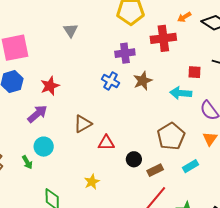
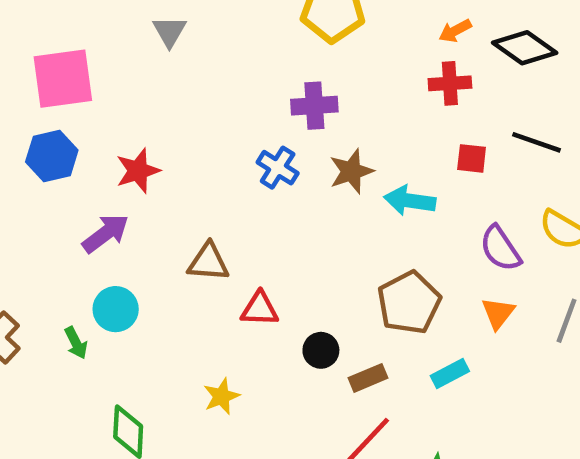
gray triangle: (71, 30) -> (170, 31), moved
red cross: (163, 38) -> (450, 83), moved, size x0.7
cyan arrow: (181, 93) -> (410, 201), moved
brown triangle: (83, 124) -> (208, 262), turned 30

